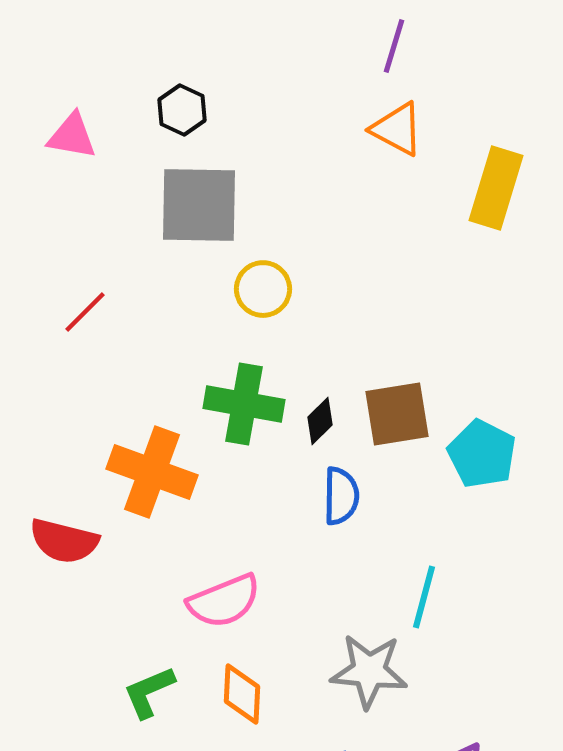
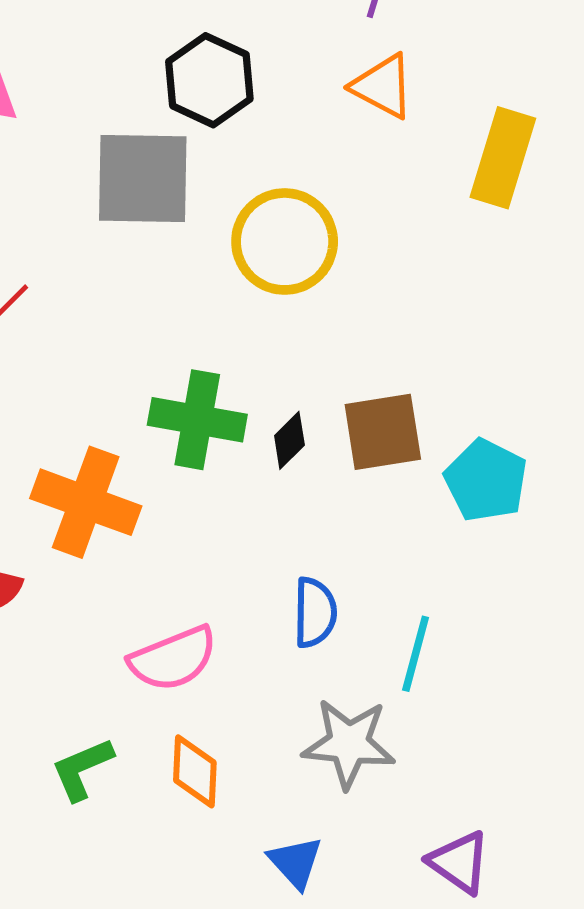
black hexagon: (182, 110) -> (209, 80), moved, size x1.5
yellow circle: (263, 289) -> (285, 241), moved, size x1.5
blue semicircle: (341, 496) -> (315, 613), moved

